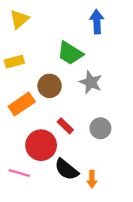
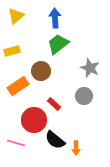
blue arrow: (97, 22) -> (55, 18), moved
green trapezoid: (70, 53) -> (58, 44), turned 110
gray star: (91, 82) -> (90, 68), moved
gray circle: (100, 128) -> (84, 96), moved

